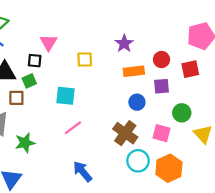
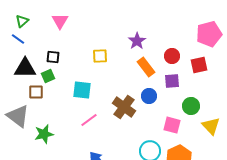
pink triangle: (48, 42) -> (60, 21), moved
orange rectangle: (134, 71) -> (146, 67), turned 60
brown cross: (125, 133) -> (124, 107), moved

